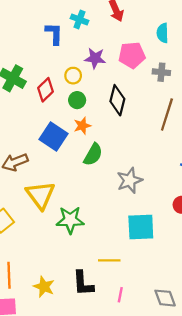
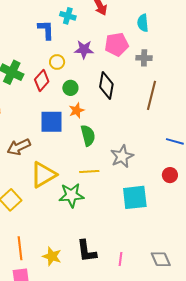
yellow circle: (73, 76) -> (57, 62), moved
blue square: (53, 137) -> (52, 122), turned -30
green semicircle: (93, 155) -> (88, 135), turned -40
yellow triangle: (40, 195) -> (43, 175), turned 40
yellow line: (109, 260) -> (89, 171), moved

